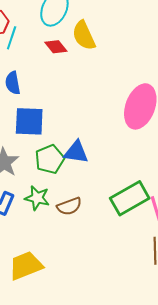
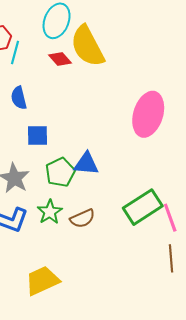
yellow semicircle: (84, 35) -> (87, 46), size x1.4
blue square: (29, 121) -> (38, 135), size x0.7
green star: (37, 198) -> (50, 212), turned 30

